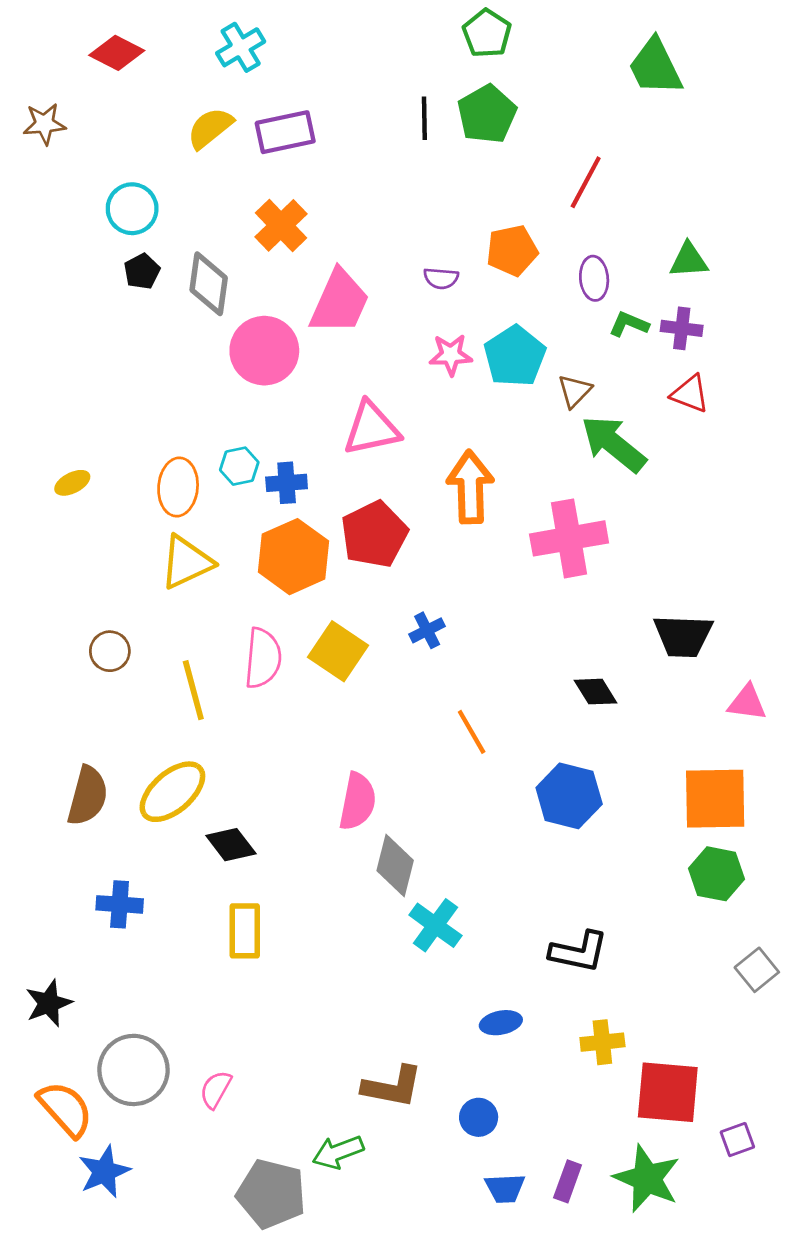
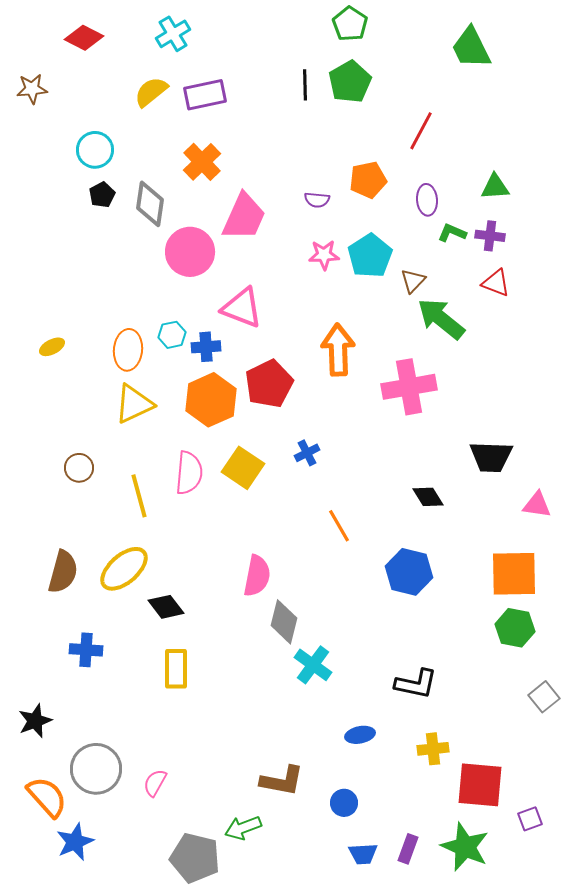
pink triangle: (371, 429) -> (242, 308), moved, turned 33

